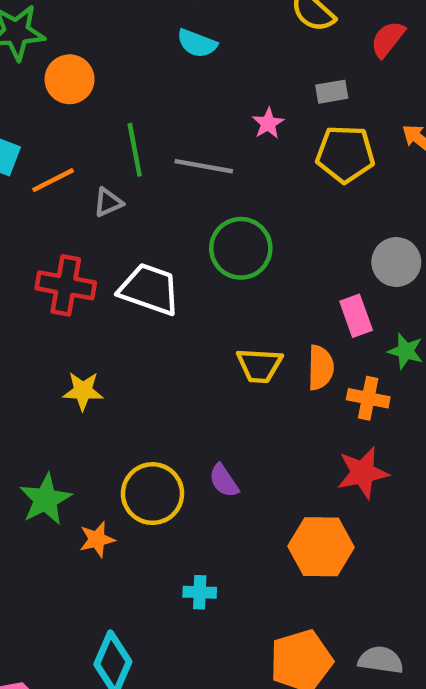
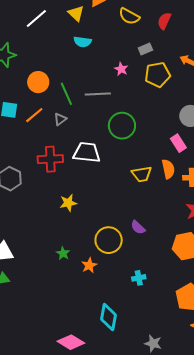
orange circle: (70, 79) -> (38, 82), moved
green star: (45, 499) -> (63, 253), size x0.6

